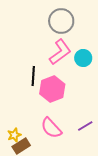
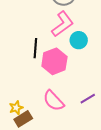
cyan circle: (83, 58) -> (79, 40), moved

